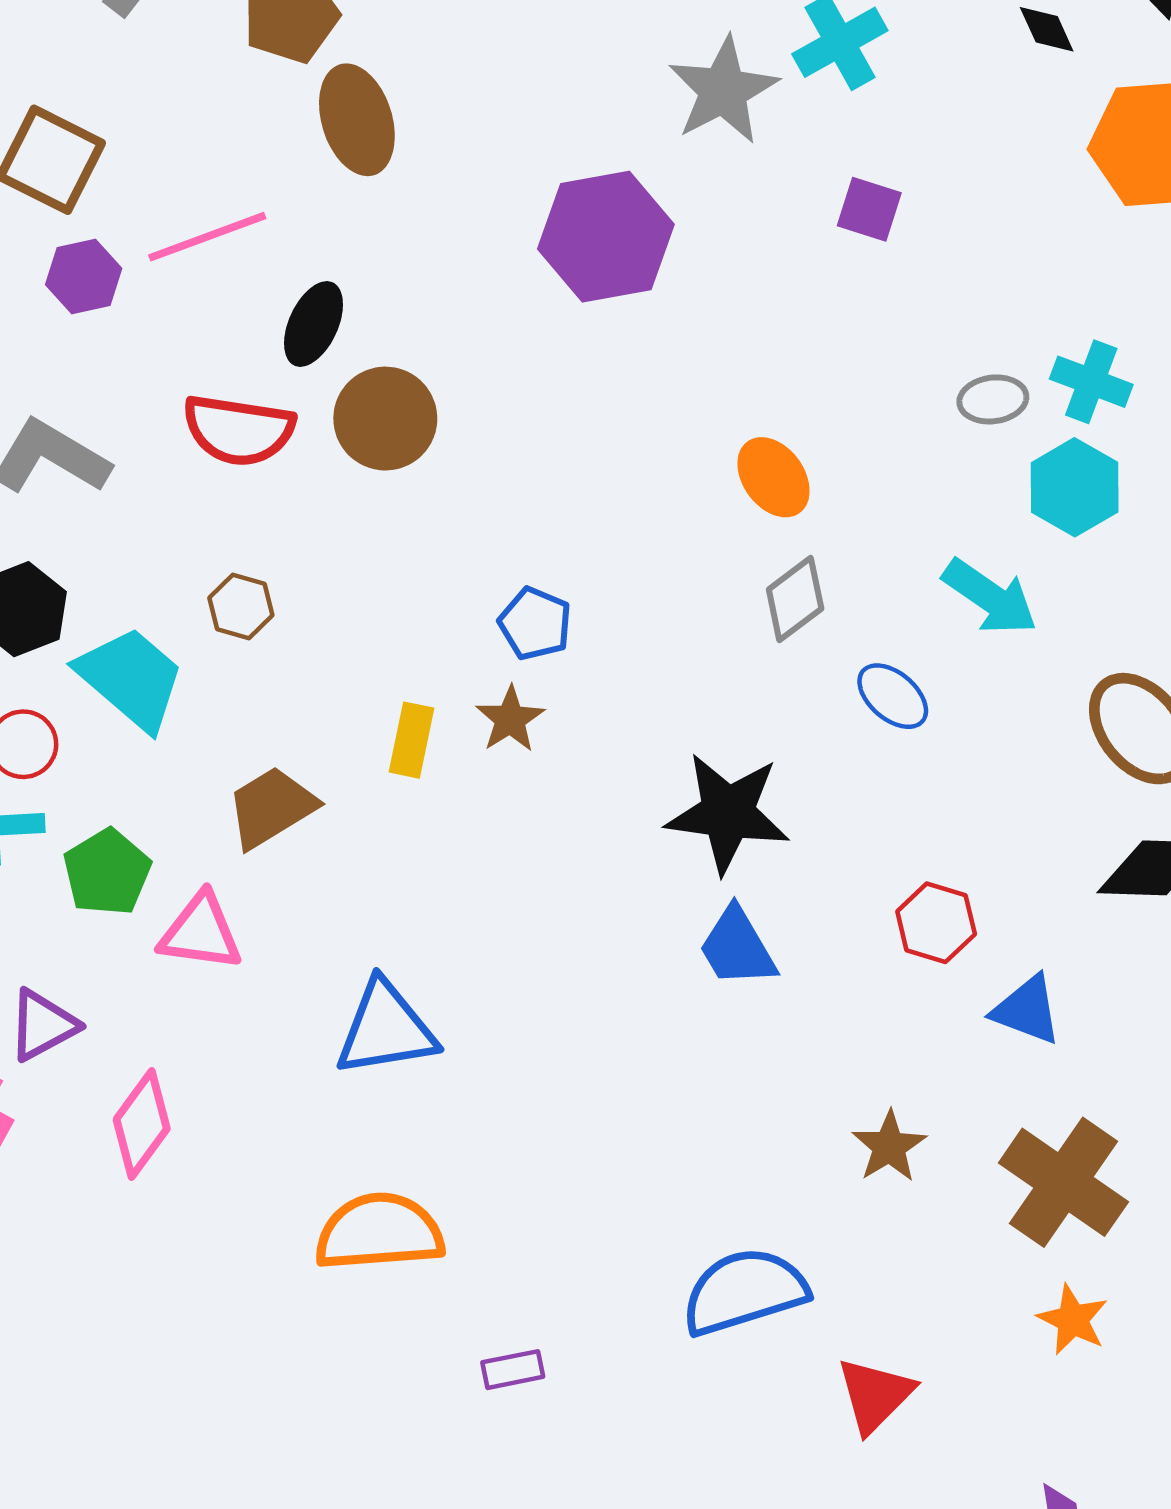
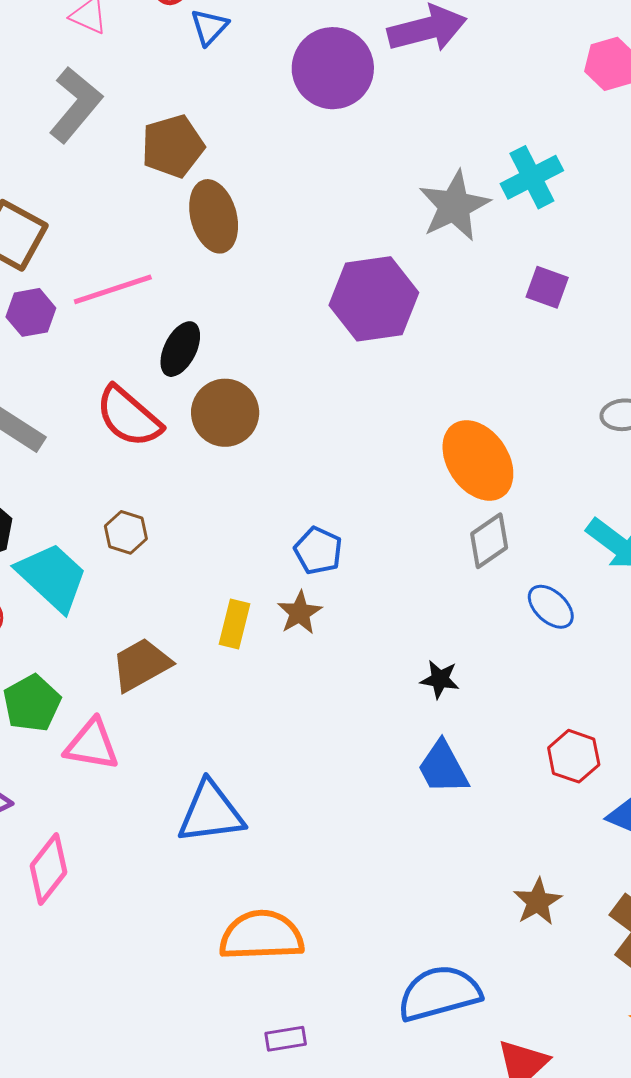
red semicircle: (239, 430) -> (129, 417), turned 30
orange ellipse: (774, 477) -> (478, 460), size x1.5
black star: (728, 813) -> (440, 679), size x0.5
orange semicircle: (379, 1232) -> (261, 936), moved

